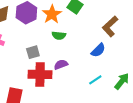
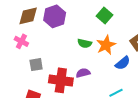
orange star: (52, 14) -> (106, 45), moved
gray square: (33, 52) -> (36, 65), moved

